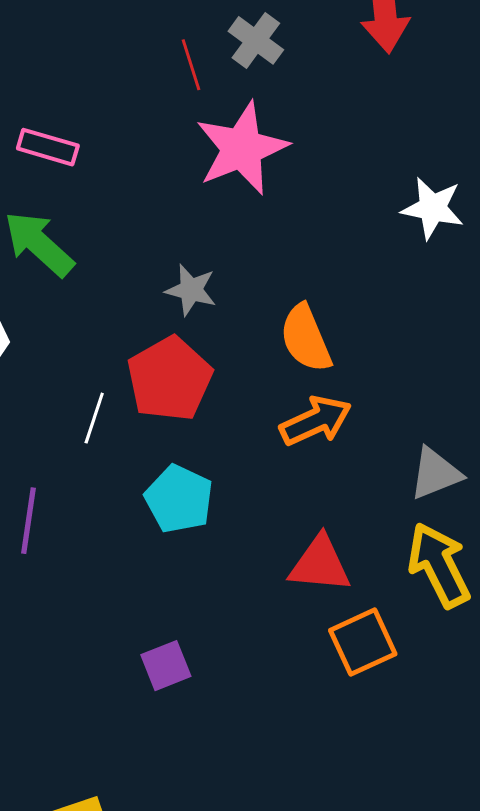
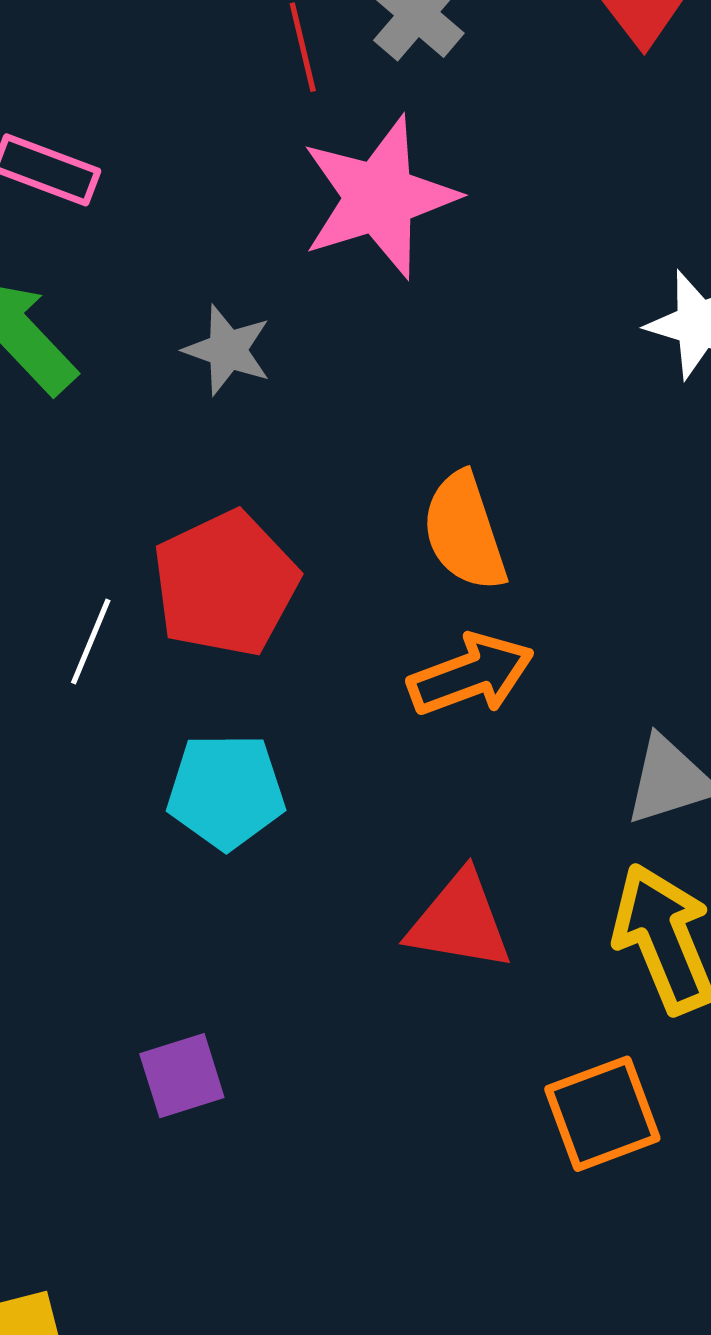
gray star: (191, 290) -> (228, 350), moved
cyan pentagon: (179, 499) -> (226, 791), turned -30
orange square: (363, 642) -> (602, 1114), moved

